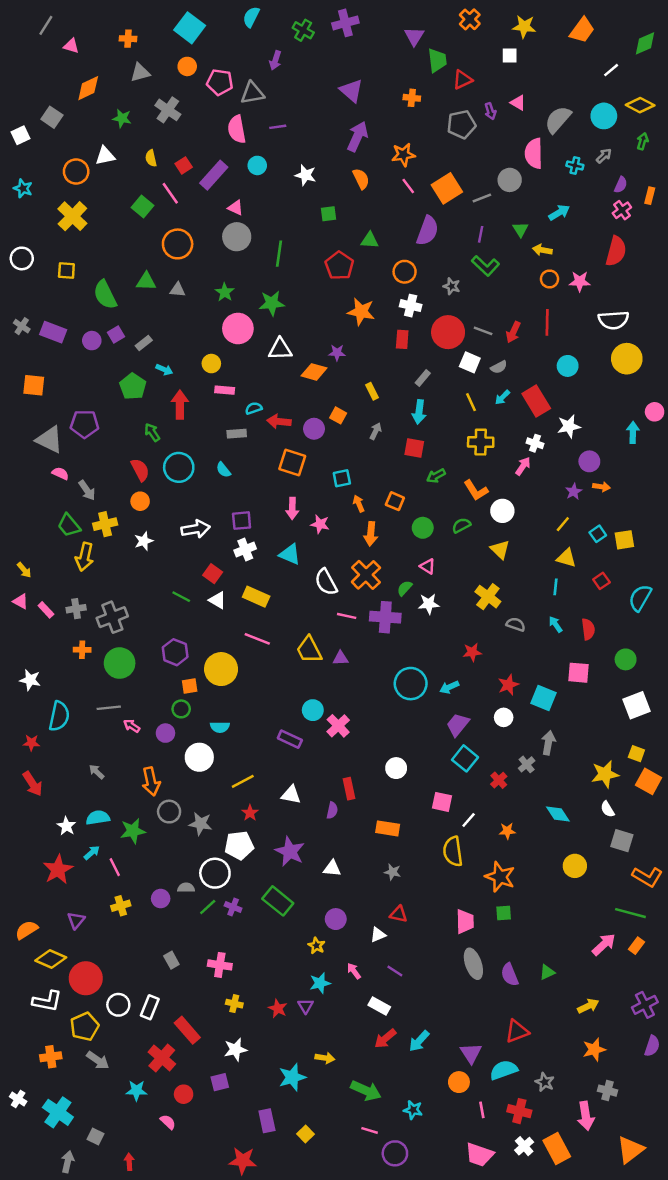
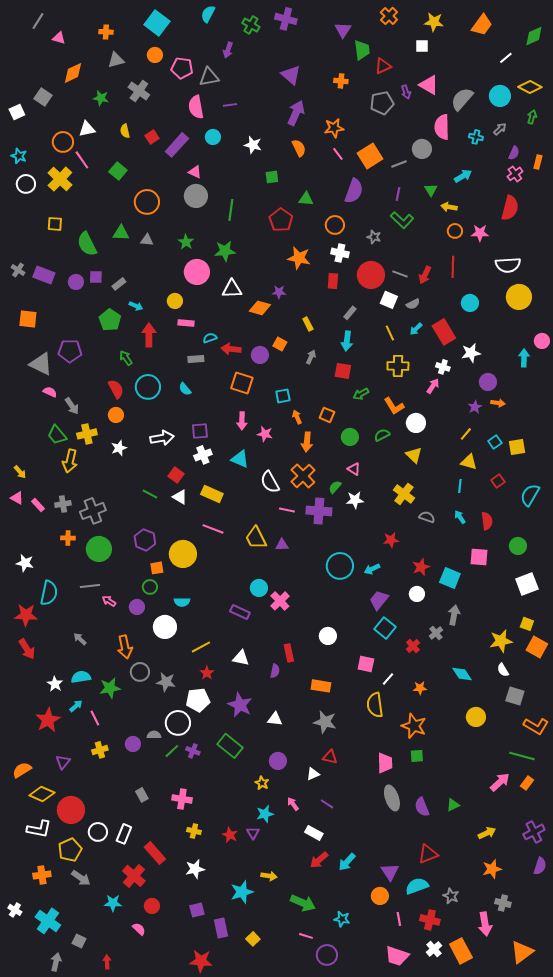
purple cross: (345, 23) -> (286, 19), turned 30
pink triangle: (518, 103) -> (429, 85), size x1.5
pink line: (170, 193) -> (82, 160), moved
white circle: (22, 258) -> (26, 184), moved
purple square: (116, 335) -> (96, 277), turned 32
red star: (31, 743) -> (26, 615), size x1.6
gray star: (393, 872) -> (325, 722), size x1.6
purple square: (220, 1082) -> (197, 910), moved

